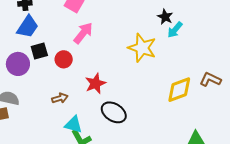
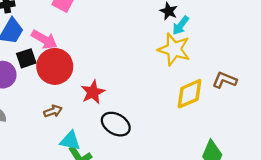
pink arrow: (83, 33) -> (44, 39), moved, turned 85
yellow star: (142, 48) -> (174, 49), moved
red circle: (64, 59) -> (55, 66), size x1.8

